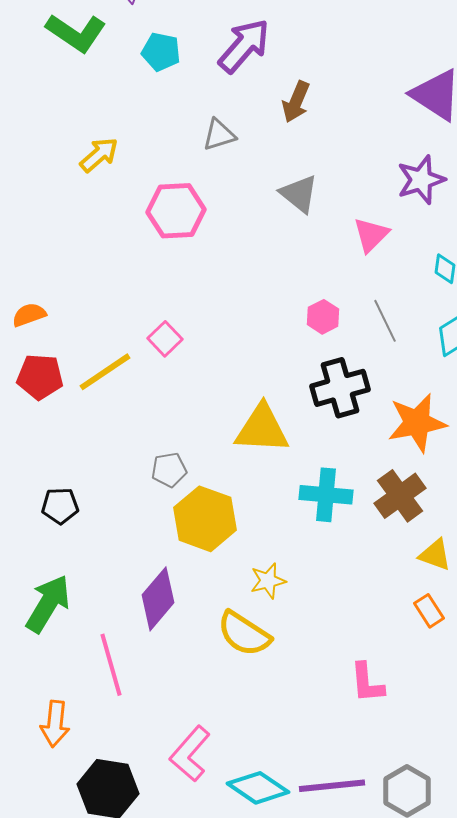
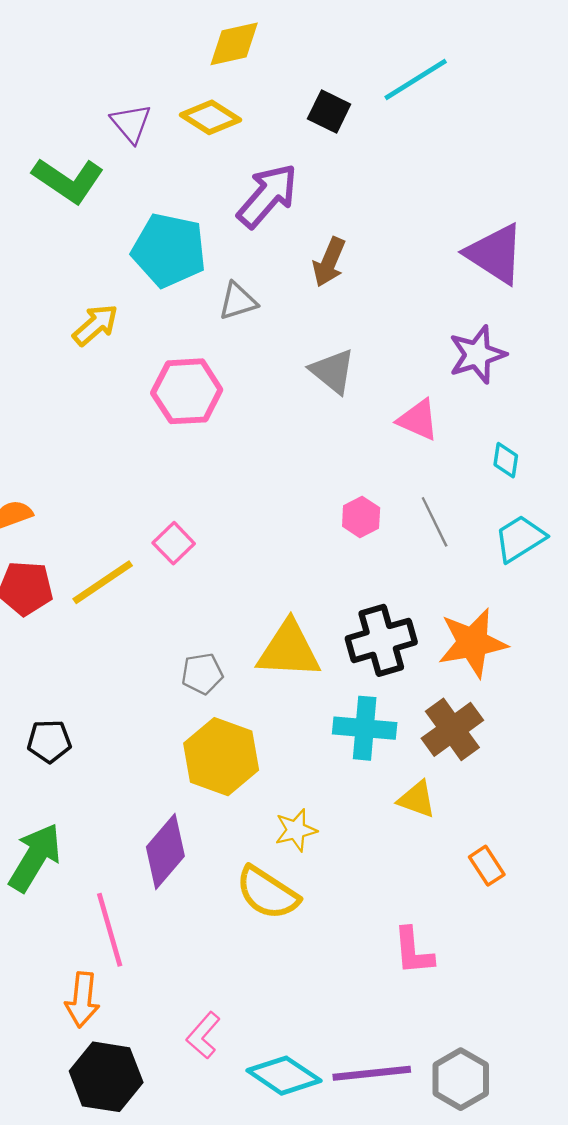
cyan pentagon: (161, 52) -> (169, 250), moved, size x1.6
pink triangle: (371, 235) -> (418, 420), turned -51
black cross: (340, 388) -> (381, 640), moved
gray pentagon: (169, 470) -> (202, 674), moved
yellow triangle: (435, 555) -> (417, 799), moved
orange arrow: (55, 724) -> (82, 1000), moved
pink L-shape: (190, 754) -> (203, 1035), size x0.7

